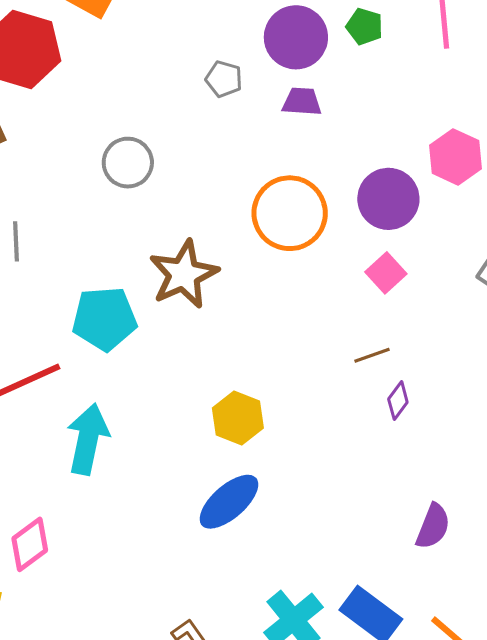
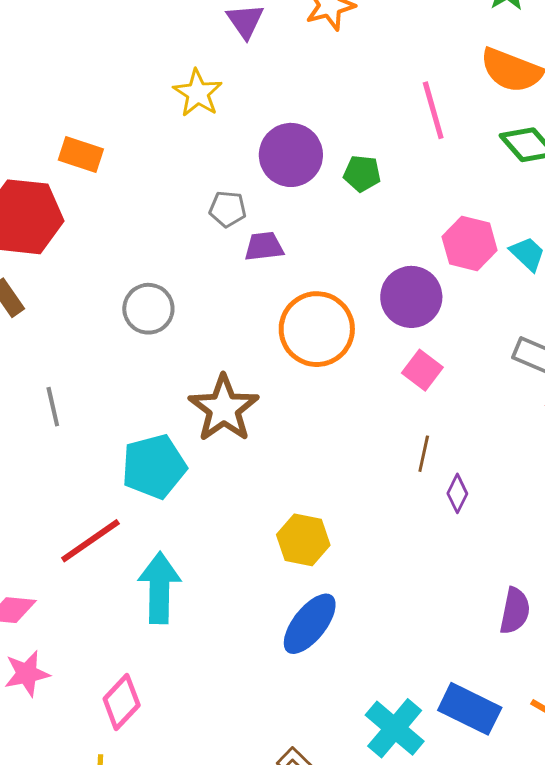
green pentagon: (364, 27) -> (362, 173), moved
purple trapezoid: (302, 102) -> (264, 246), moved
brown line: (372, 355) -> (424, 454), turned -48

